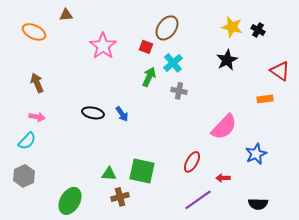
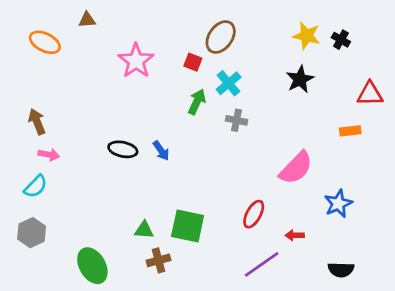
red triangle: (280, 71) -> (370, 94), turned -35
brown arrow: (37, 83) -> (37, 122), moved
green ellipse: (70, 201) -> (92, 266), turned -60

